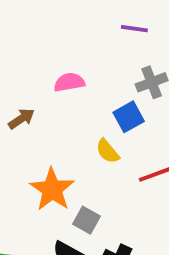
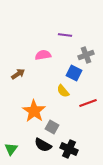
purple line: (134, 29) -> (65, 35), moved
blue square: (129, 117) -> (74, 73), turned -35

